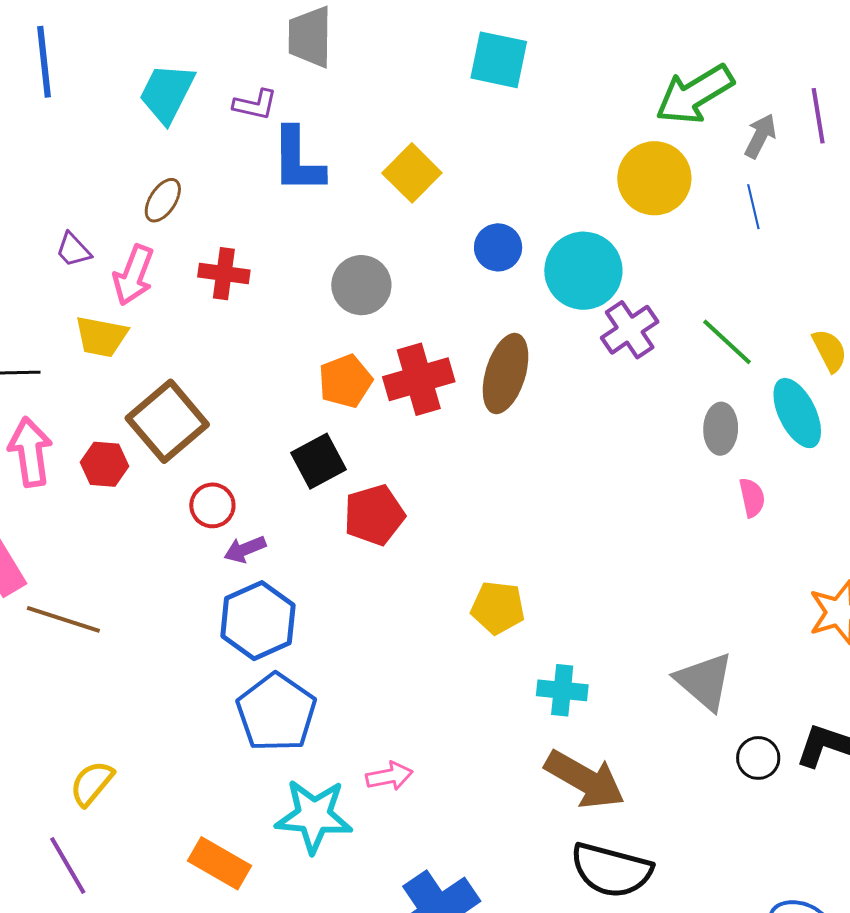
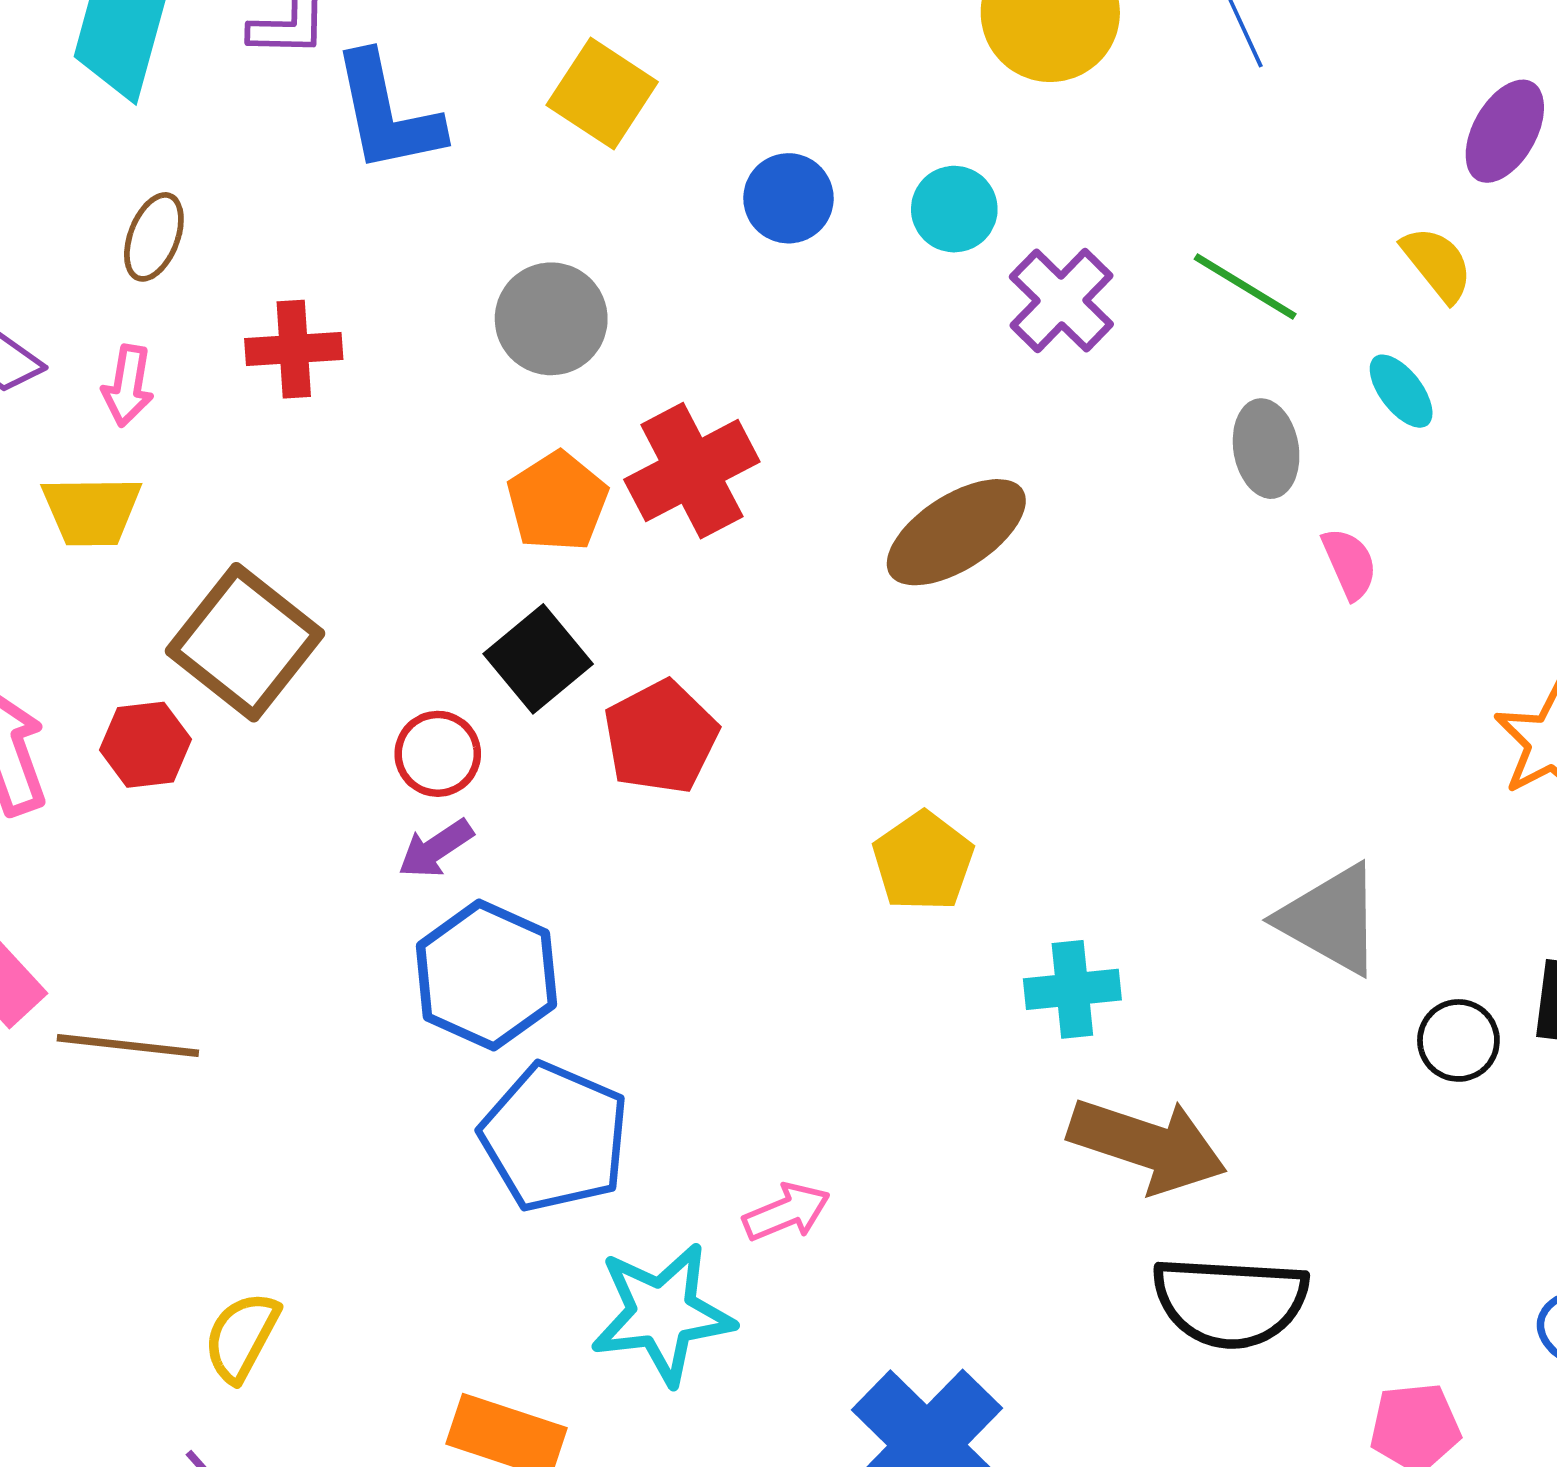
cyan circle: (583, 271) -> (954, 209), size x0.6
pink arrow: (133, 275) -> (128, 386), size x0.7
brown ellipse: (506, 373) -> (956, 532), moved, turned 52
cyan ellipse: (797, 413) -> (1401, 391), size x0.6
red circle: (212, 505) -> (438, 754), moved
yellow pentagon: (498, 608) -> (923, 861), turned -30

